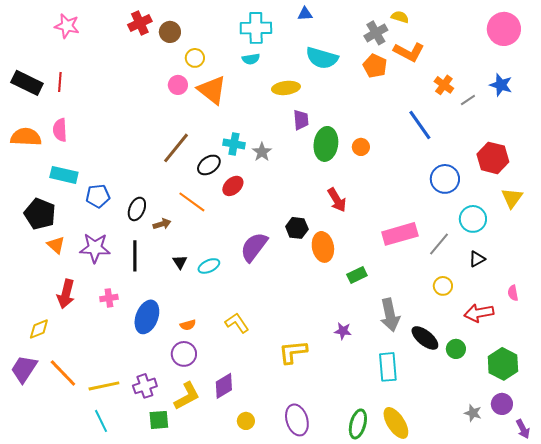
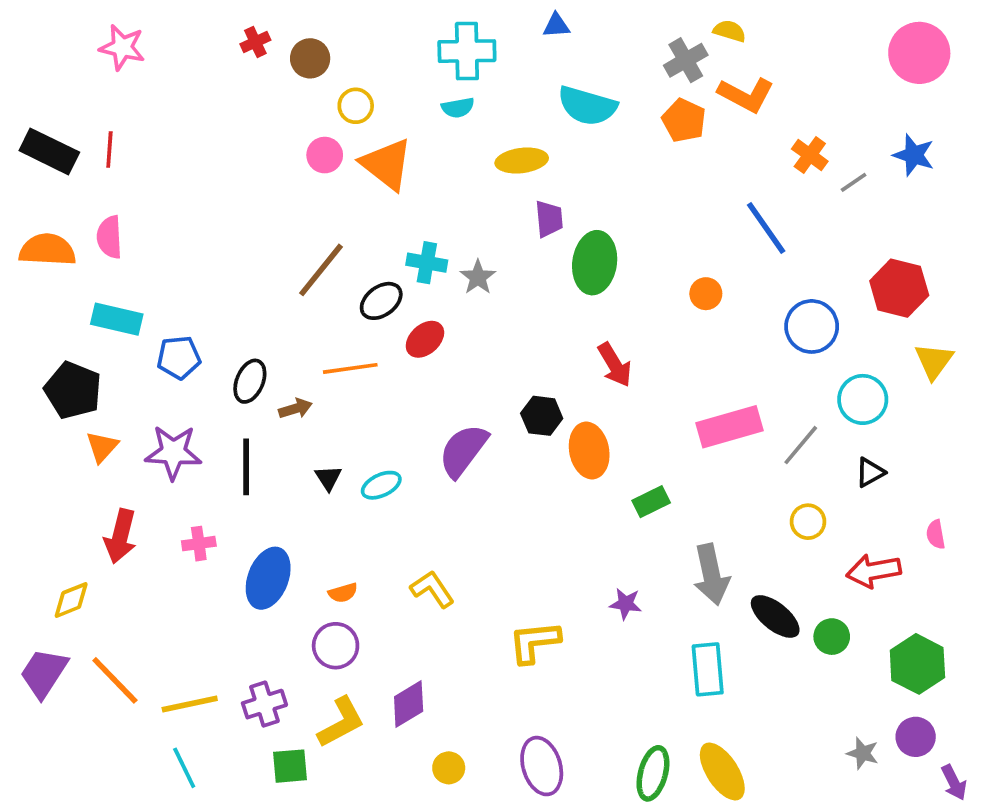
red cross: (140, 23) -> (255, 42), size x0.7
orange circle: (361, 147) -> (706, 294), moved
orange line: (192, 202) -> (350, 368), turned -44
orange triangle: (56, 245) -> (102, 447), turned 30

